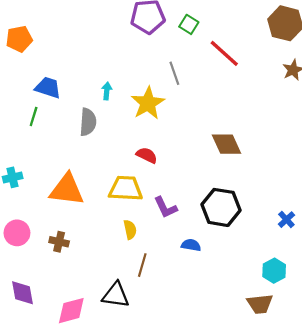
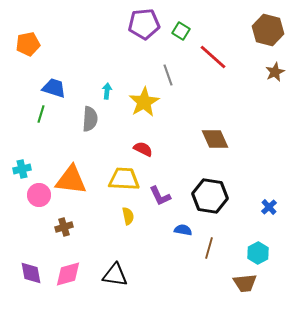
pink circle: (17, 233) -> (39, 195), moved
brown cross: (59, 242) -> (64, 227), turned -30
brown line: (142, 265) -> (209, 248), moved
pink diamond: (71, 311) -> (68, 274), moved

